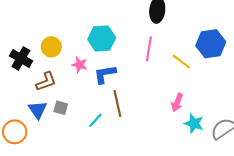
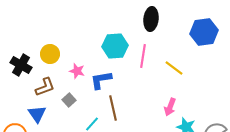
cyan hexagon: (102, 38) -> (115, 46), moved
blue hexagon: (211, 44) -> (204, 32), moved
gray square: (61, 108) -> (69, 100), moved, turned 32

